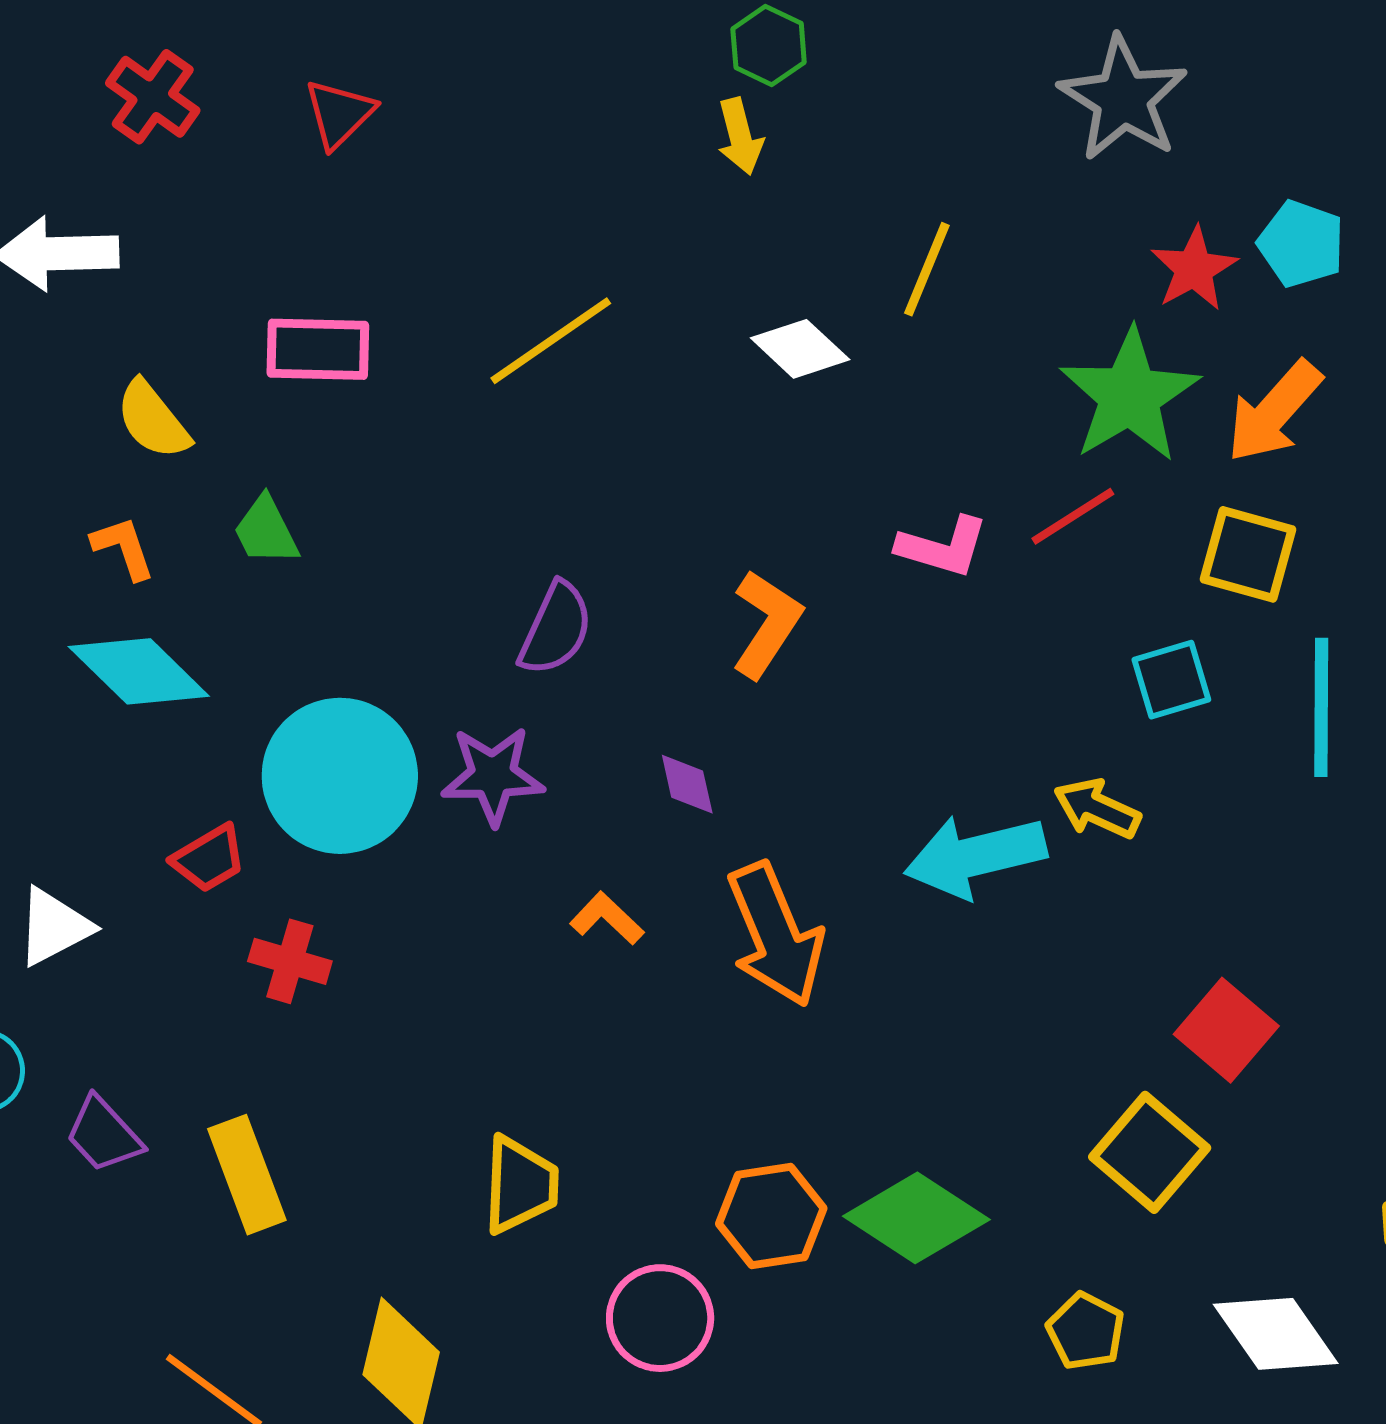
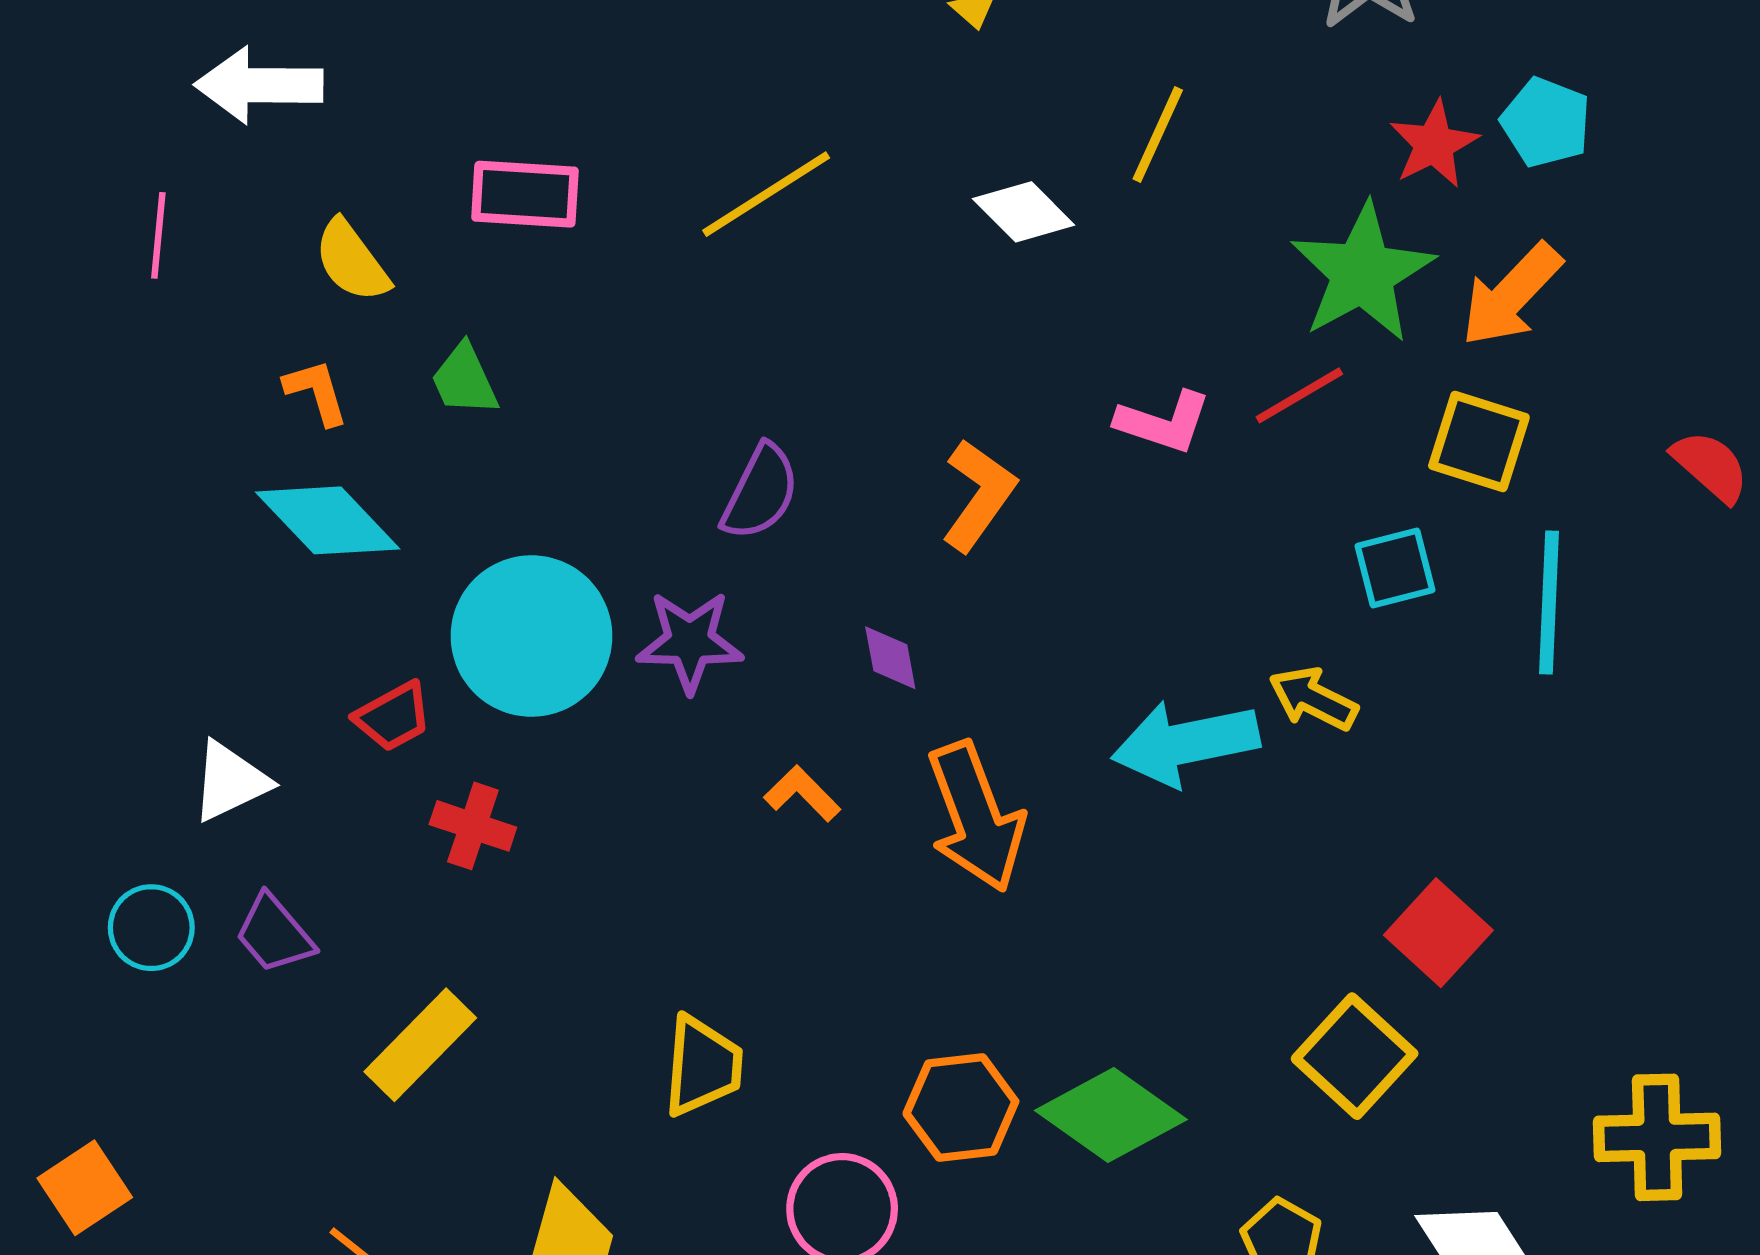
purple trapezoid: (104, 1135) -> (274, 934), moved
yellow rectangle: (247, 1175) -> (420, 1045), turned 63

